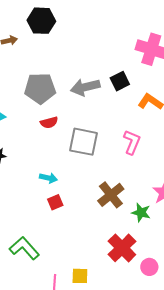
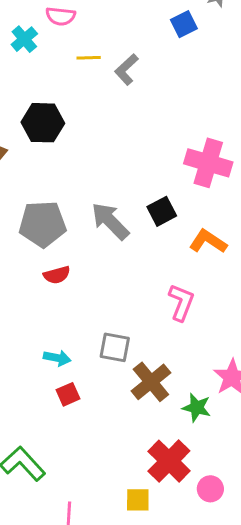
gray arrow: (85, 87) -> (110, 221), turned 60
gray square: (84, 142) -> (115, 347), moved, size x0.7
yellow square: (80, 276) -> (138, 500), moved

